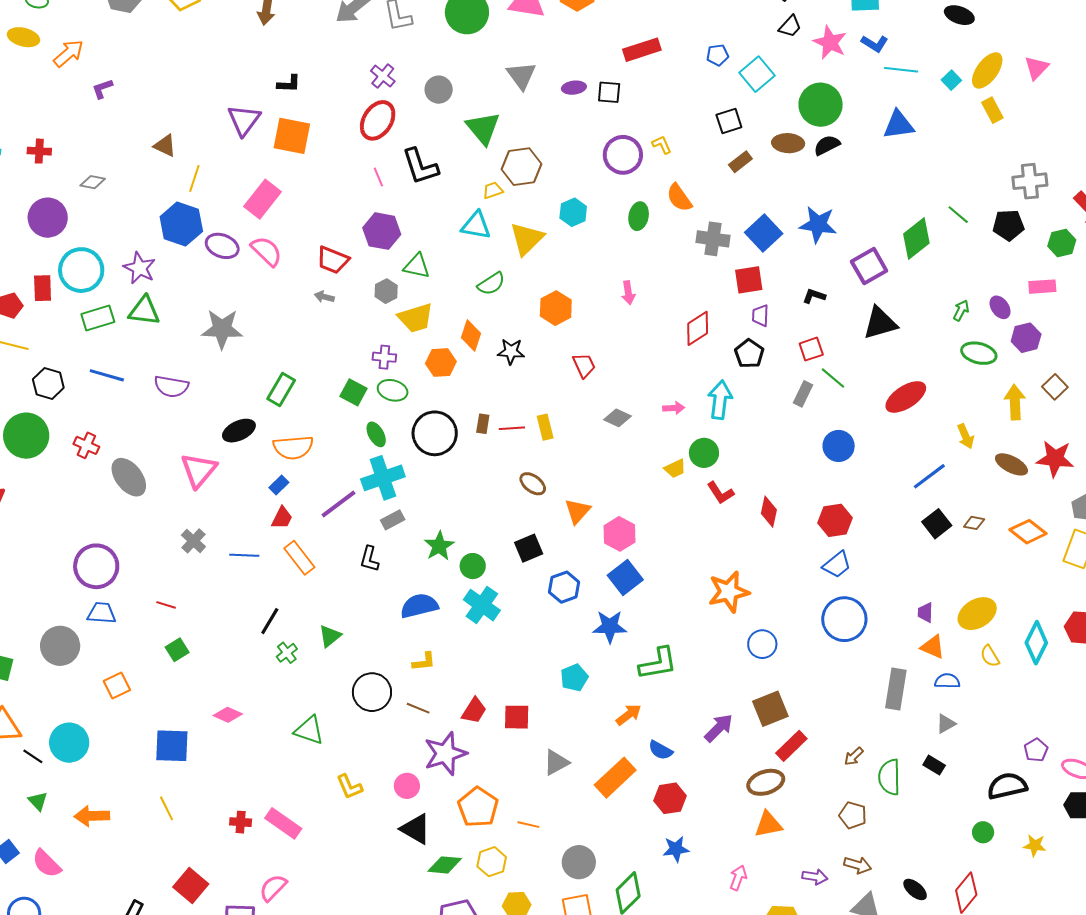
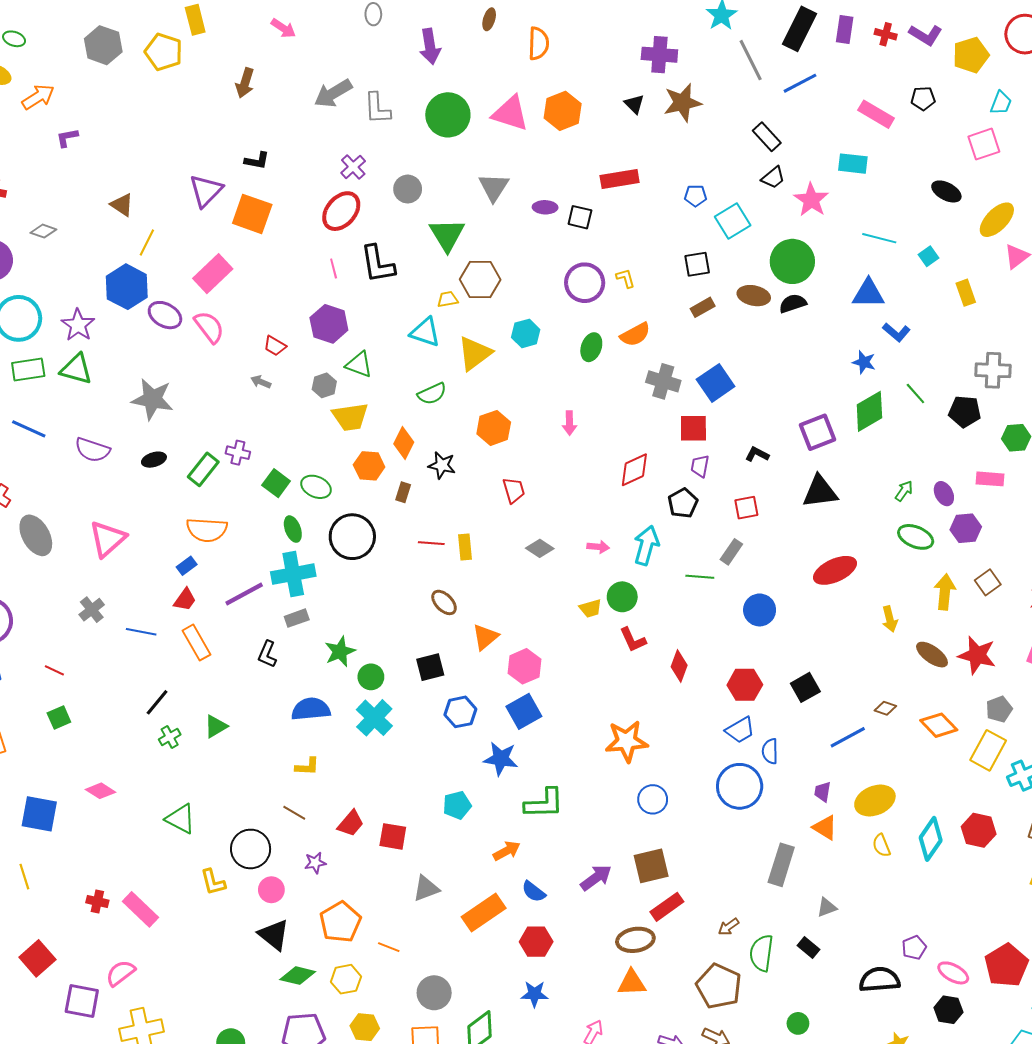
blue L-shape: (875, 44) -> (896, 332), moved
yellow ellipse: (987, 70) -> (997, 220), moved
orange semicircle: (679, 198) -> (635, 335), turned -92
blue star: (818, 224) -> (864, 362), moved, size x0.6
red trapezoid: (333, 260) -> (275, 346), size x0.7
purple cross: (384, 357) -> (238, 453), moved
green line: (833, 378) -> (700, 577), moved, turned -44
brown rectangle: (483, 424) -> (403, 492), moved
black ellipse: (239, 431) -> (154, 460), moved, size x0.7
blue line: (929, 476) -> (848, 737), moved
black square: (937, 524) -> (805, 687), moved
blue semicircle: (947, 681) -> (770, 751), moved, turned -100
black circle: (372, 692) -> (251, 849), moved
purple star: (445, 754) -> (315, 863), size x0.5
brown pentagon: (853, 815) -> (719, 986), size x1.6
green circle: (983, 832) -> (798, 1023), moved

